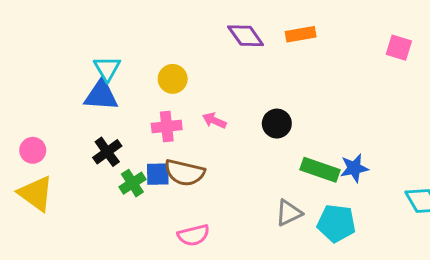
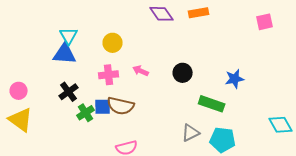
pink square: (399, 48) -> (265, 22), turned -30
blue star: (354, 168) -> (235, 79), moved

